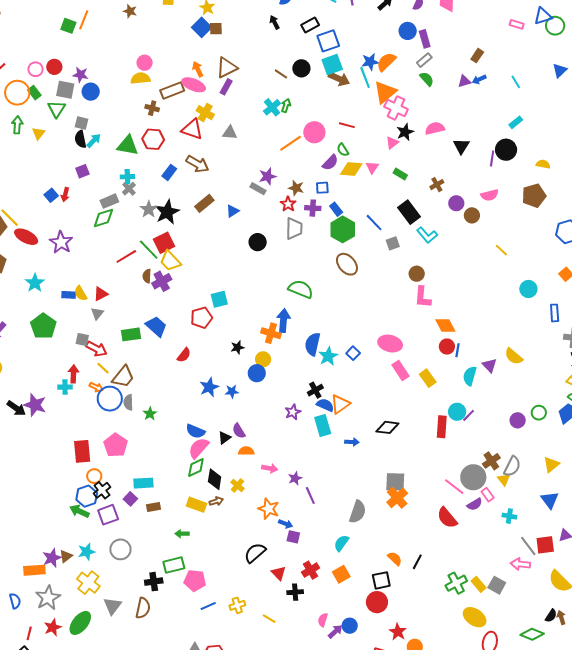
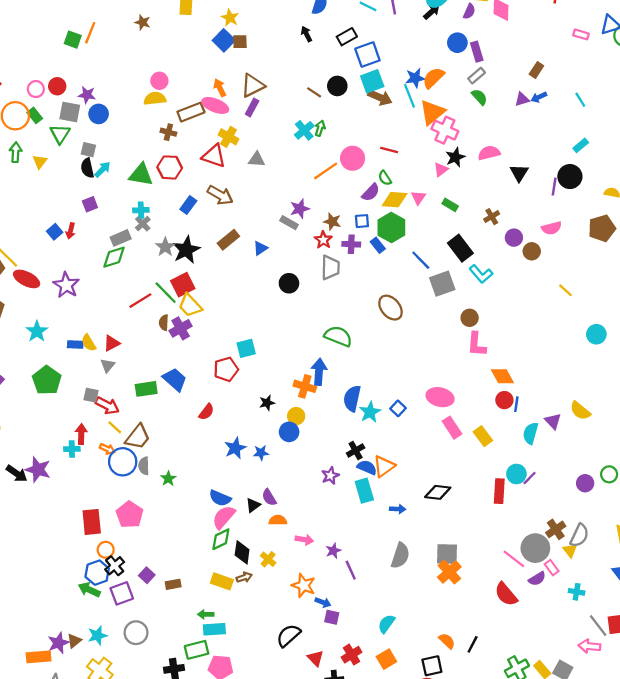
green hexagon: (343, 229) -> (391, 227), moved
gray square: (393, 243) -> (442, 284), size x1.6
cyan rectangle: (143, 483) -> (214, 629), moved
gray semicircle: (358, 512) -> (400, 556), moved

